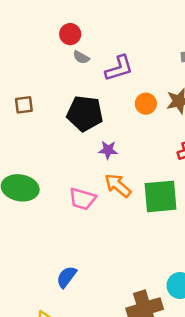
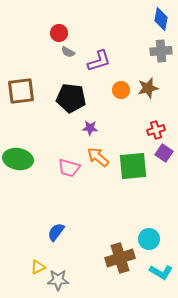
brown square: (24, 105) -> (21, 91), size x1.8

